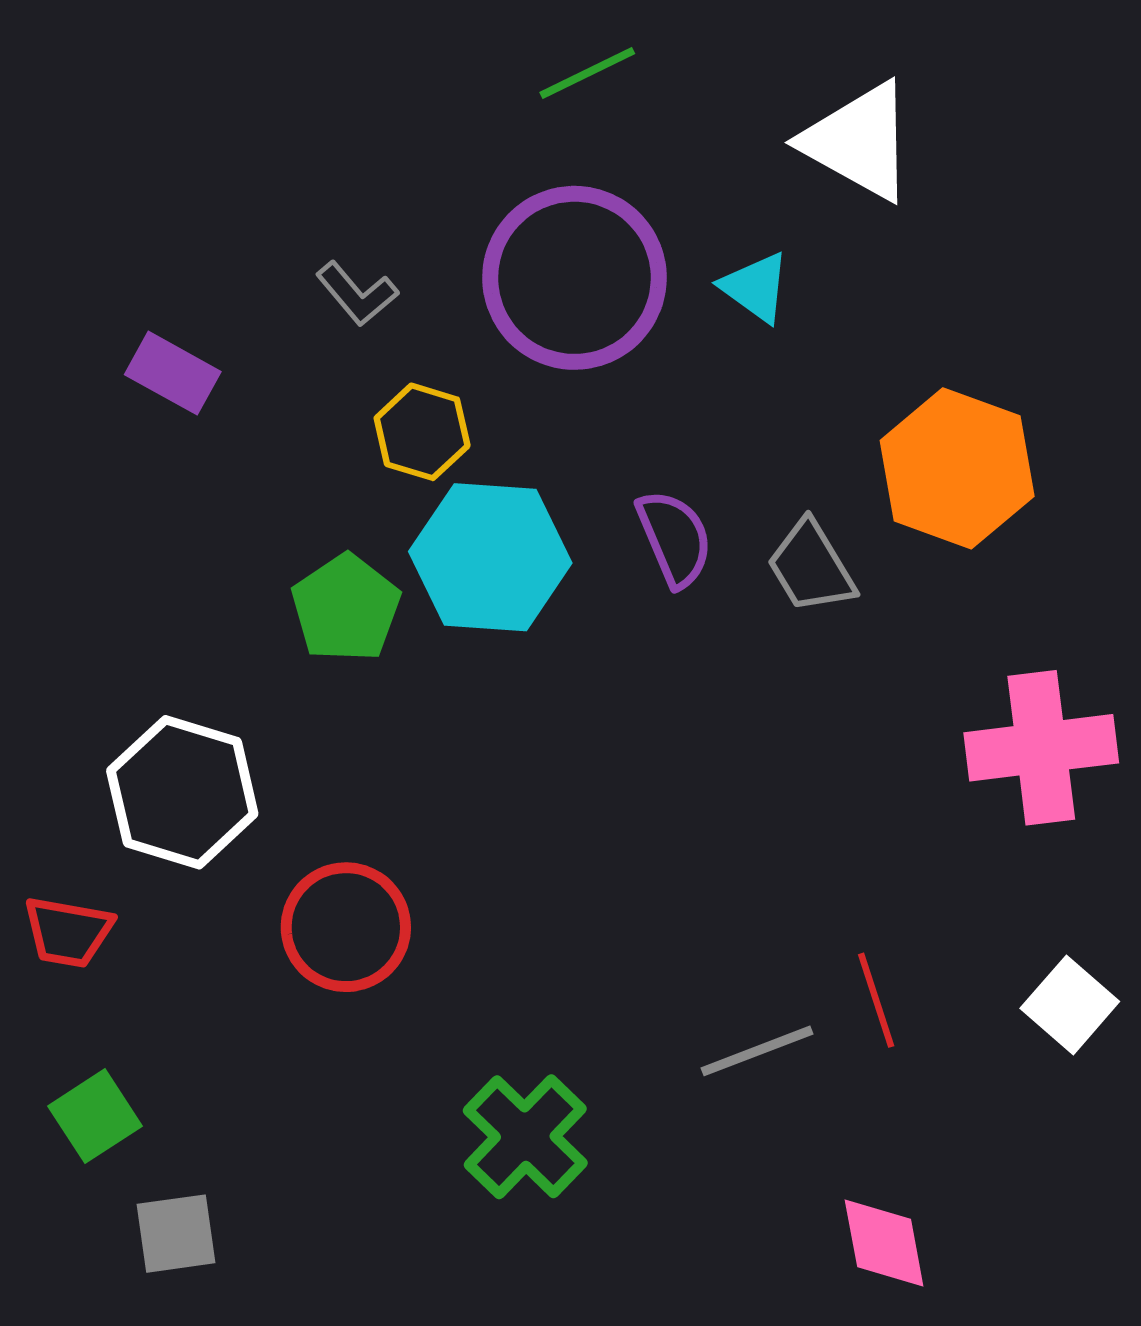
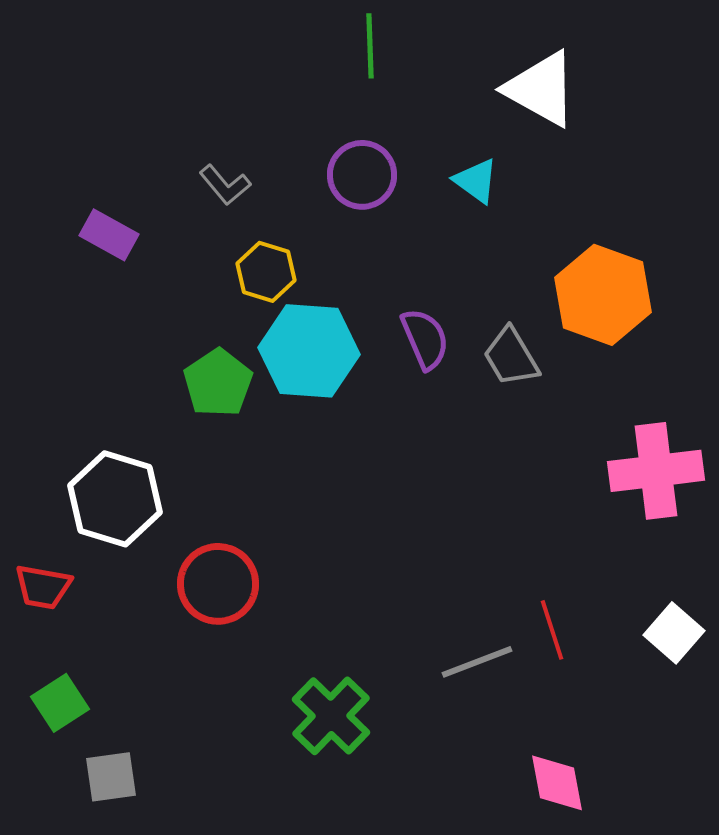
green line: (587, 73) -> (370, 46), turned -66
purple circle: (574, 278) -> (362, 175), size x0.6

